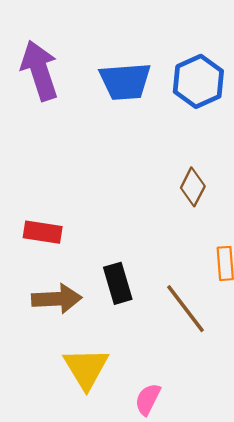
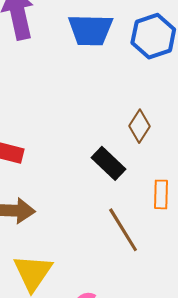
black rectangle: (118, 283) -> (108, 163), moved, turned -36

